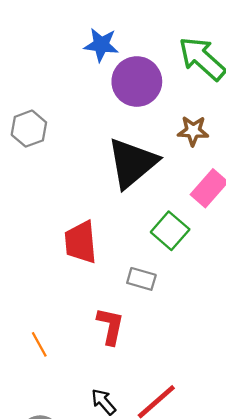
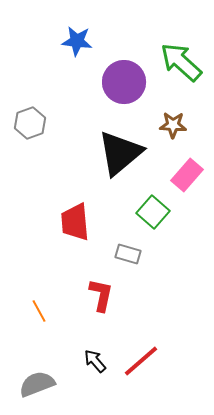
blue star: (101, 45) -> (77, 41), moved

